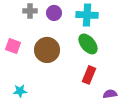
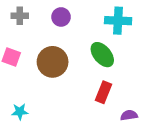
gray cross: (30, 11) -> (20, 16), moved
cyan cross: (87, 15) -> (118, 21), moved

